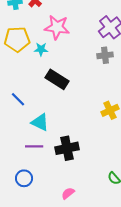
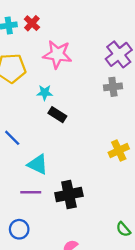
cyan star: (41, 49) -> (45, 93), moved
black rectangle: (57, 79) -> (57, 115), size x0.7

